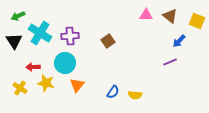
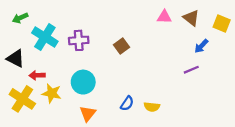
black triangle: (14, 41) -> (16, 58), moved, turned -30
cyan circle: (65, 63) -> (83, 82), moved
orange triangle: (77, 85) -> (88, 114), moved
yellow cross: (20, 88) -> (22, 99), size x1.6

